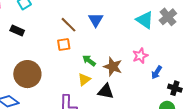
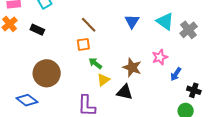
gray cross: (168, 17) -> (189, 30), moved
blue triangle: (96, 20) -> (132, 21), moved
green arrow: (89, 61) -> (95, 63), moved

